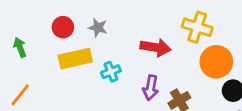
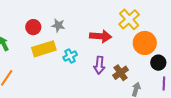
yellow cross: (197, 27) -> (129, 19), turned 35

